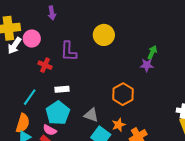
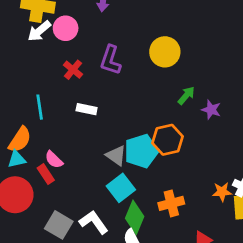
green arrow: (152, 52) -> (186, 96), moved
cyan line: (30, 97) -> (40, 107), turned -60
cyan pentagon: (58, 113) -> (141, 151), moved
orange star: (119, 125) -> (222, 192), moved

